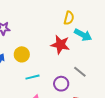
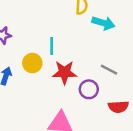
red star: (60, 45) -> (65, 72), moved
cyan line: (33, 77) -> (52, 46), moved, turned -64

